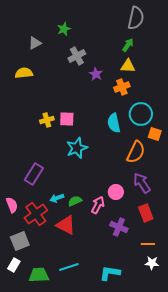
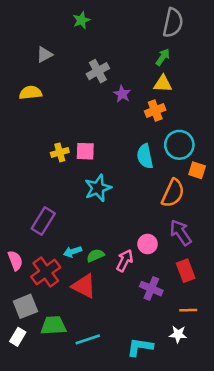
green star: (64, 29) -> (81, 20), moved
white star: (152, 263) -> (178, 334), moved
green trapezoid: (39, 275) -> (53, 325), moved

